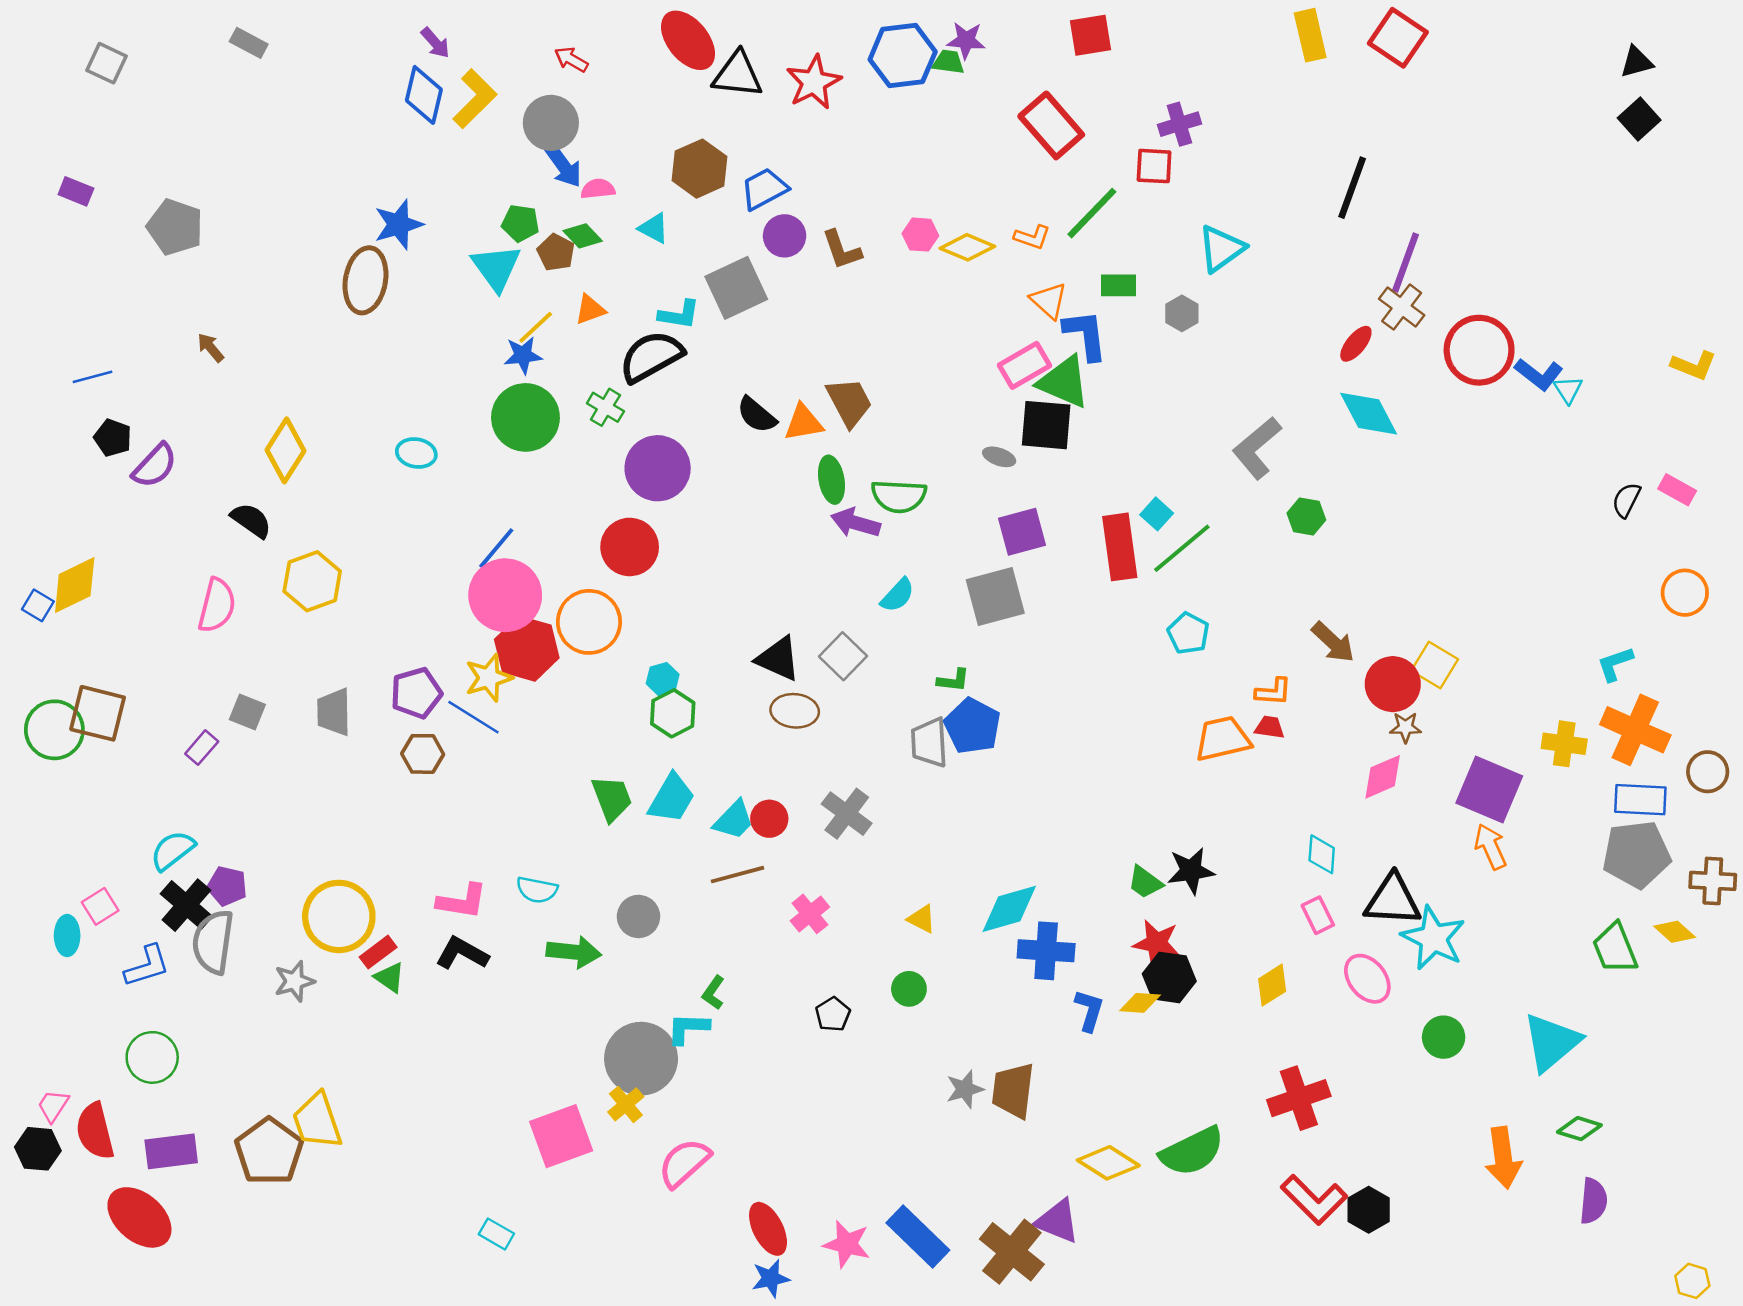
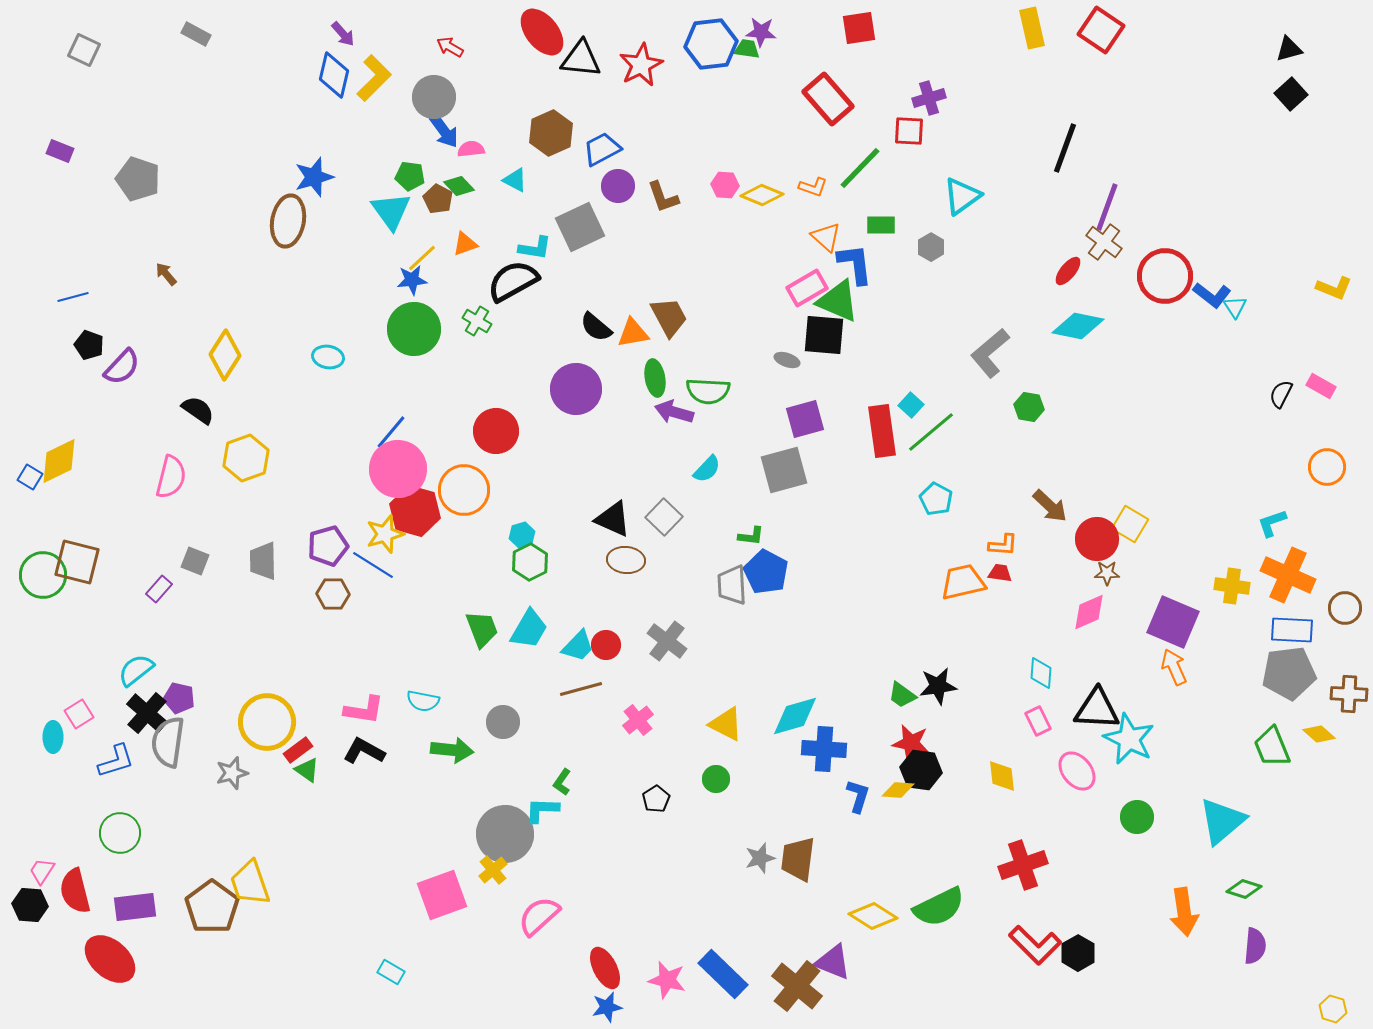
cyan diamond: (1369, 414) -> (1078, 326), turned -51
purple circle: (658, 468) -> (576, 389), moved
yellow triangle: (922, 919) -> (726, 724), size x1.5
yellow diamond: (1272, 985) -> (1002, 776), turned -64

